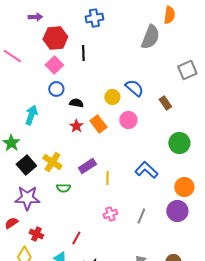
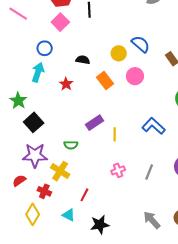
blue circle: (56, 89) -> (45, 48), moved
red star: (76, 126) -> (66, 84), moved
yellow cross: (52, 162) -> (60, 171), moved

